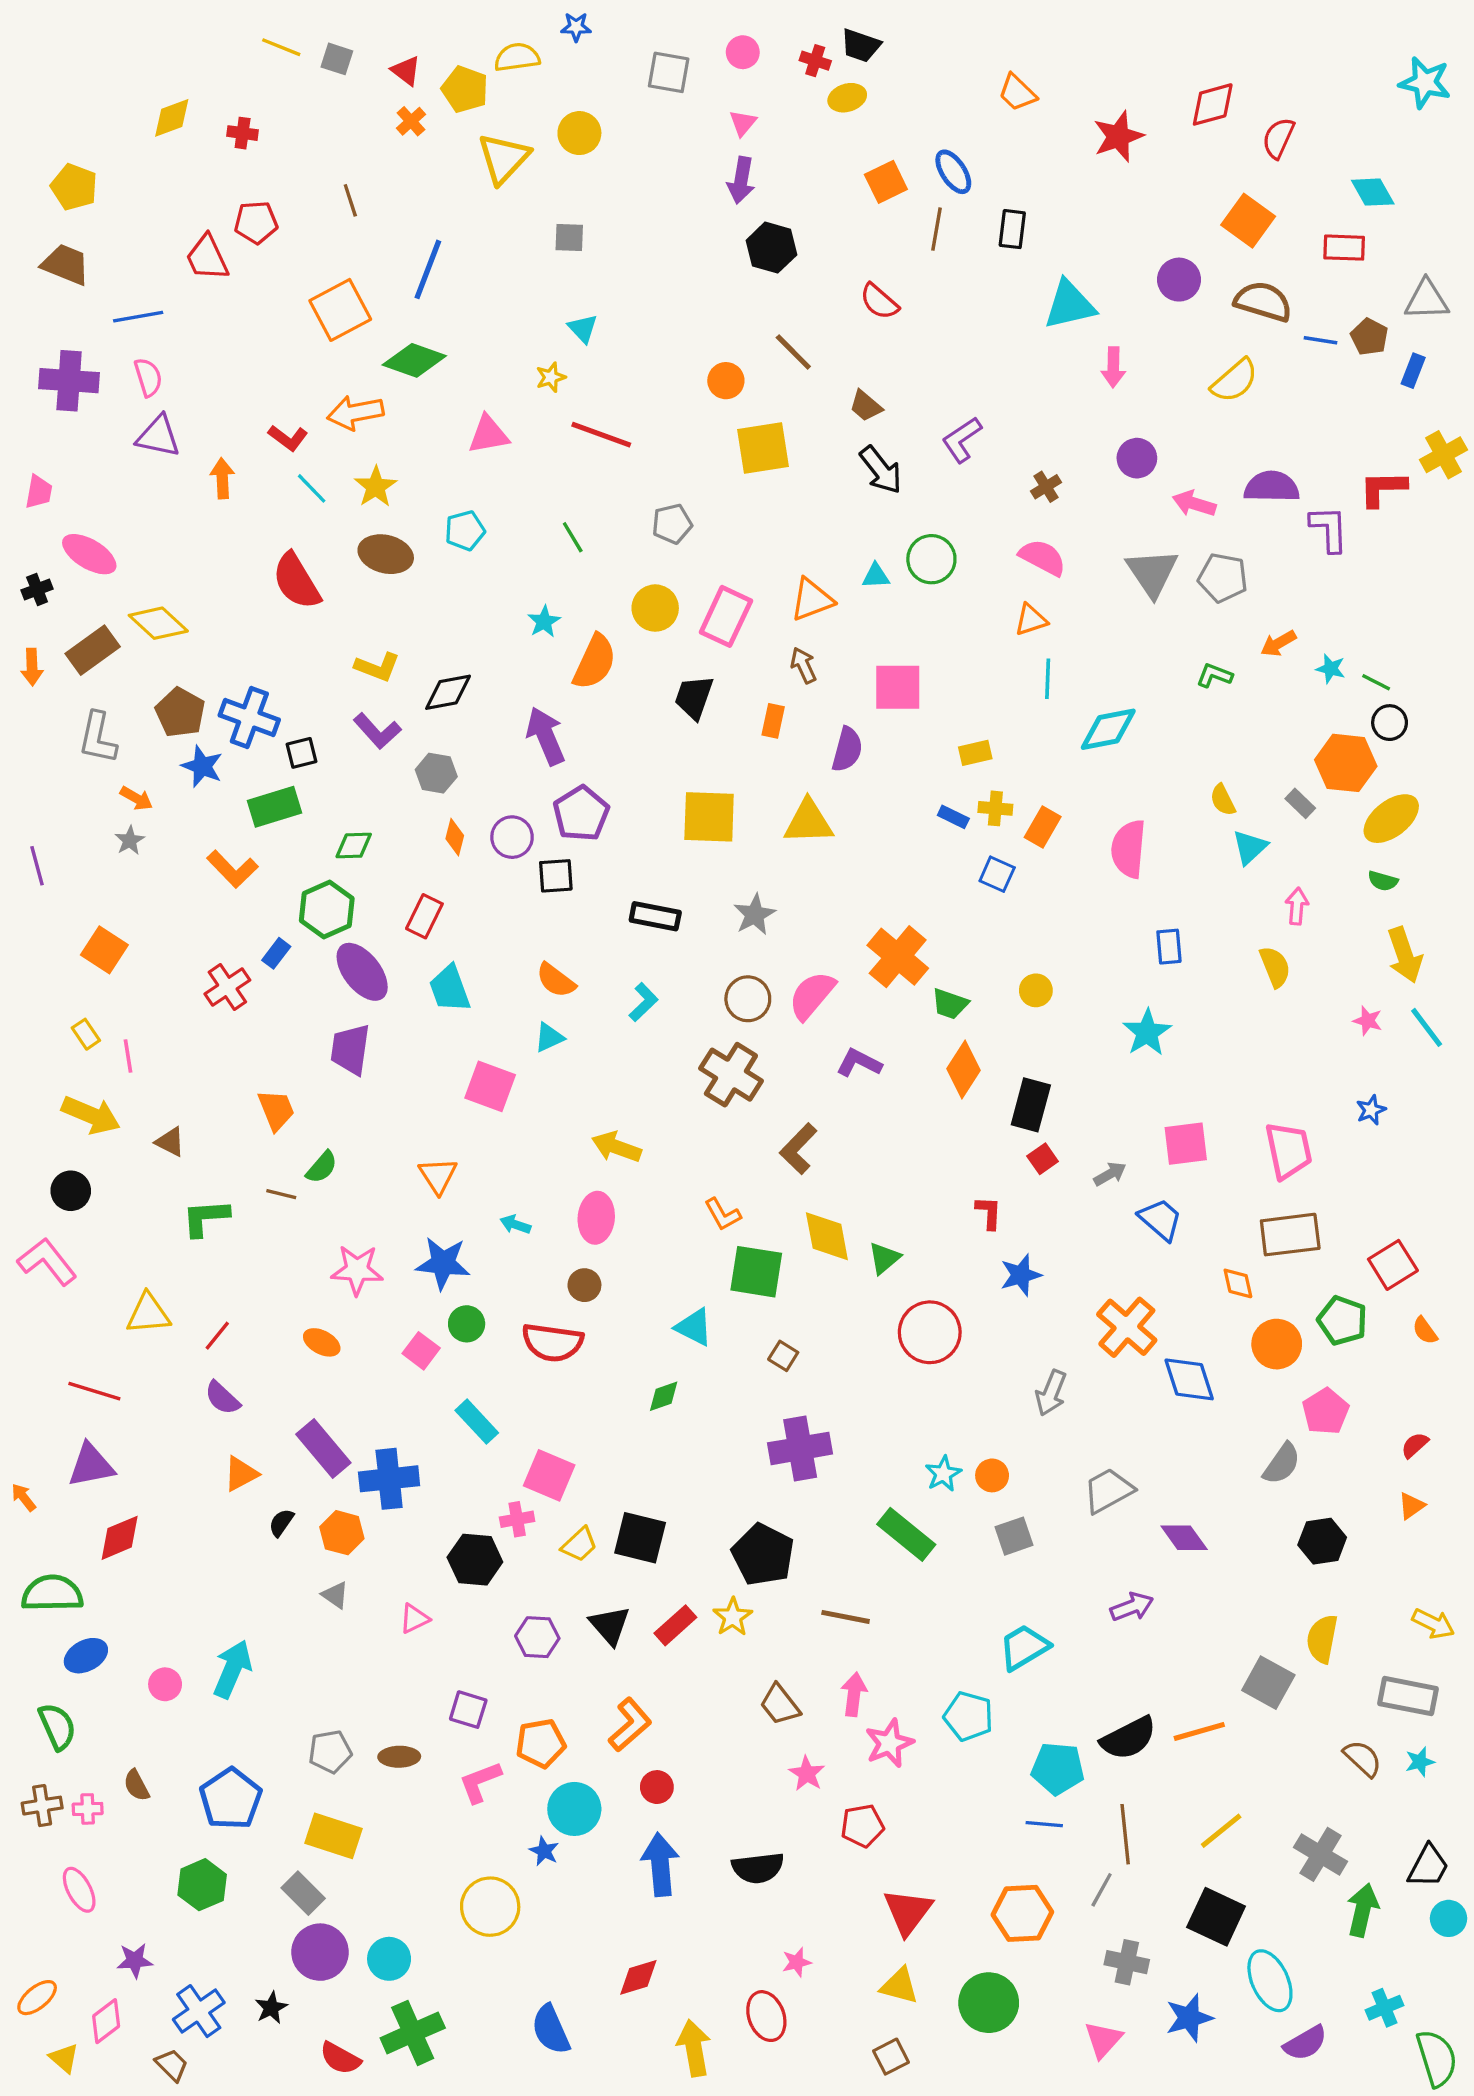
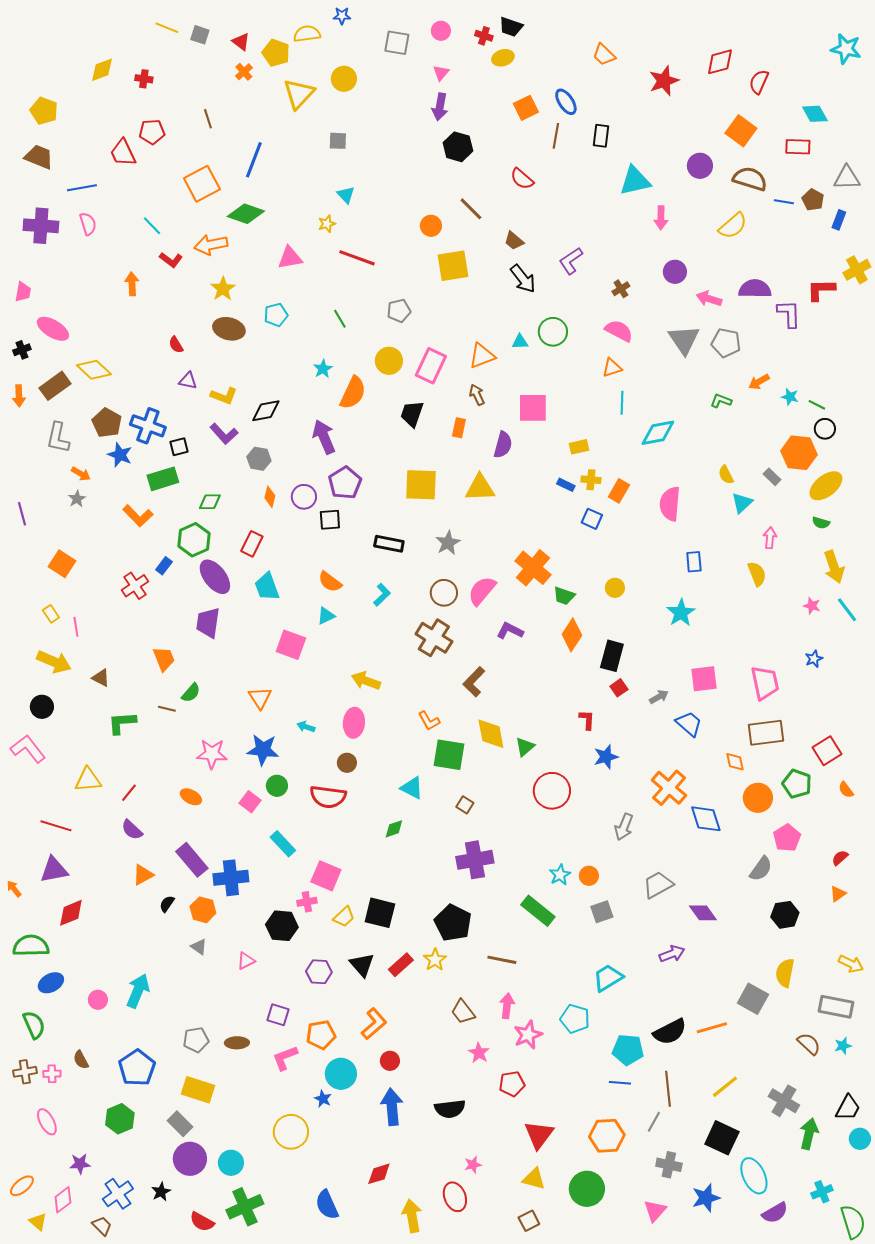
purple triangle: (158, 436) -> (188, 381), moved, size x0.7
cyan line: (312, 488) -> (152, 226), moved
red semicircle: (296, 581) -> (176, 345), size x0.5

